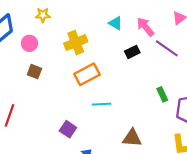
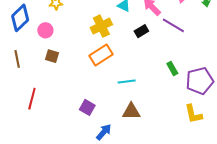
yellow cross: (76, 43) -> (101, 26), moved
cyan line: (102, 104) -> (127, 81), moved
brown triangle: (132, 138) -> (131, 111), moved

